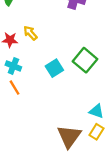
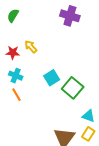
green square: (85, 60) -> (73, 88), moved

